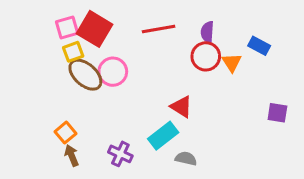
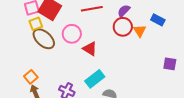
purple semicircle: (207, 32) -> (124, 11), turned 40
pink circle: (113, 72) -> (72, 34), moved
red triangle: (181, 107) -> (90, 49), moved

